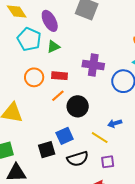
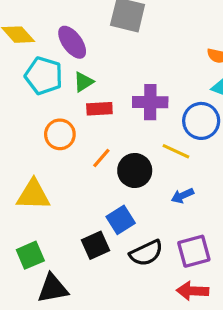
red rectangle: (60, 76) -> (99, 109), moved
blue arrow: (115, 123) -> (182, 196), moved
yellow line: (100, 138) -> (176, 151), moved
purple square: (108, 162) -> (194, 251), size x1.5

